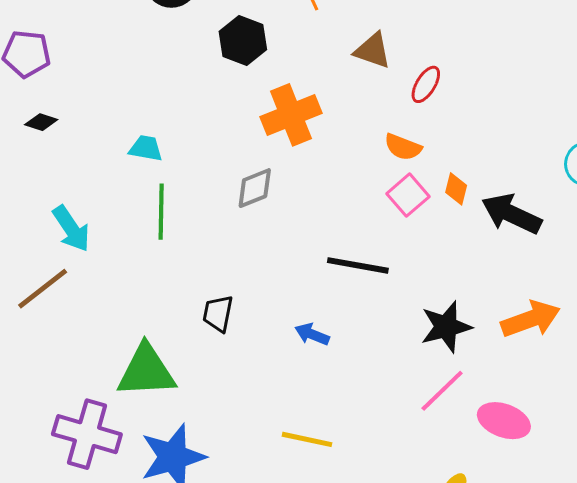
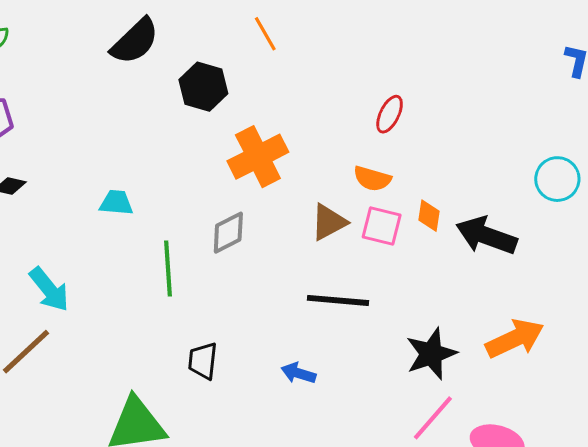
brown triangle: (373, 51) -> (329, 222), moved, turned -42
pink square: (408, 195) -> (382, 226), turned -30
green line: (161, 212) -> (168, 269), moved

